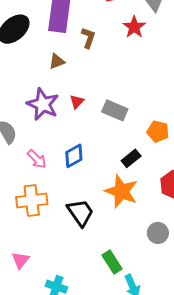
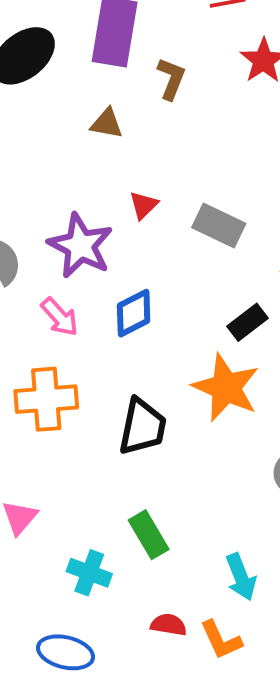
brown triangle: (57, 61) -> (107, 123), turned 30
purple star: (43, 104) -> (80, 246), moved
black trapezoid: (80, 213) -> (143, 427), turned 44
green rectangle: (112, 262) -> (149, 535), moved

